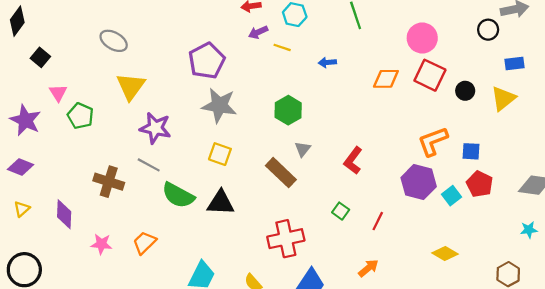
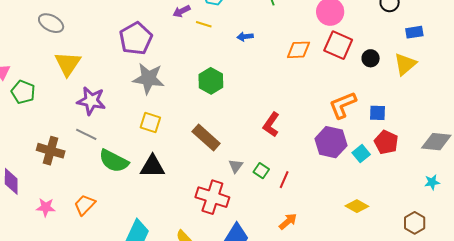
gray triangle: (303, 149) -> (236, 166), moved
red line: (378, 221) -> (284, 180), moved
red cross: (286, 239) -> (212, 197), turned 32

